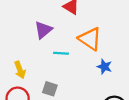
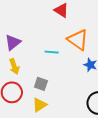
purple triangle: (43, 30) -> (13, 42), moved

